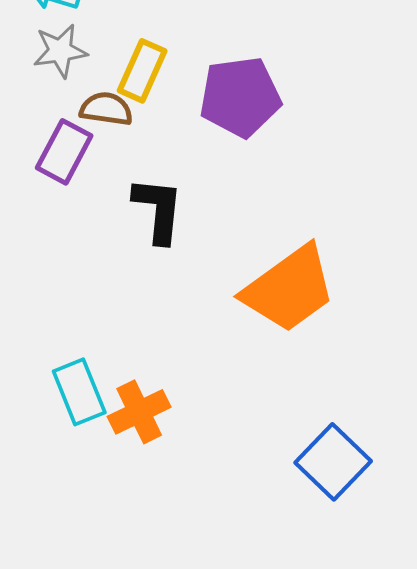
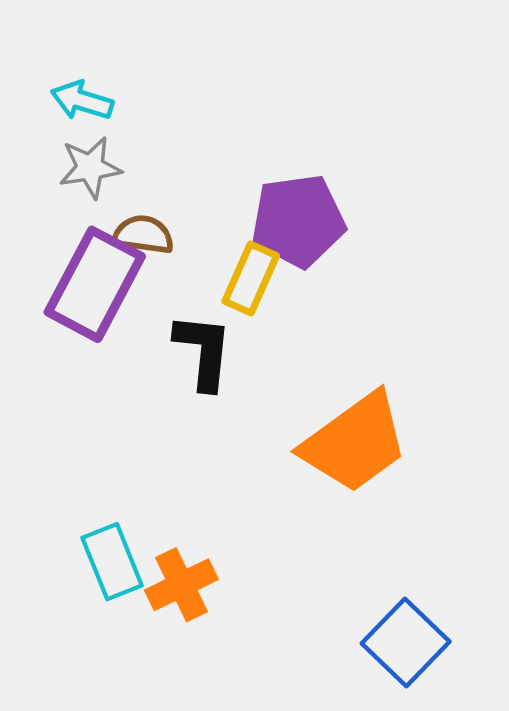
yellow rectangle: (142, 71) -> (251, 279), moved
purple rectangle: (64, 152) -> (95, 284), size x1.5

